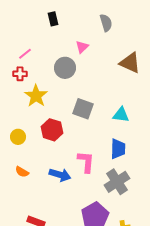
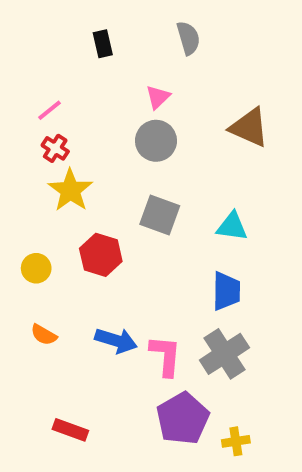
gray semicircle: (106, 23) -> (188, 38), moved
gray circle: (65, 68) -> (156, 141), moved
red cross: (20, 74) -> (55, 148), moved, turned 32
pink L-shape: (86, 162) -> (165, 356), moved

